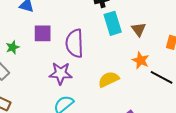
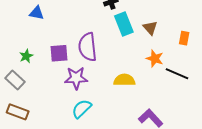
purple square: (43, 33) -> (59, 53), moved
yellow semicircle: (109, 79) -> (124, 80), turned 30

